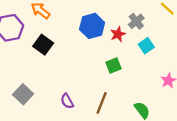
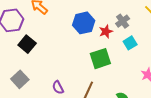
black square: (43, 45) -> (27, 44), moved
green square: (113, 65) -> (100, 59), size x1.5

